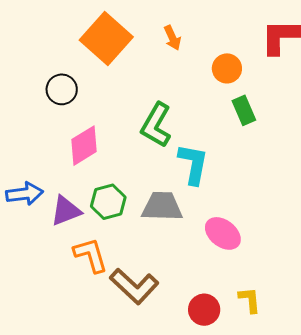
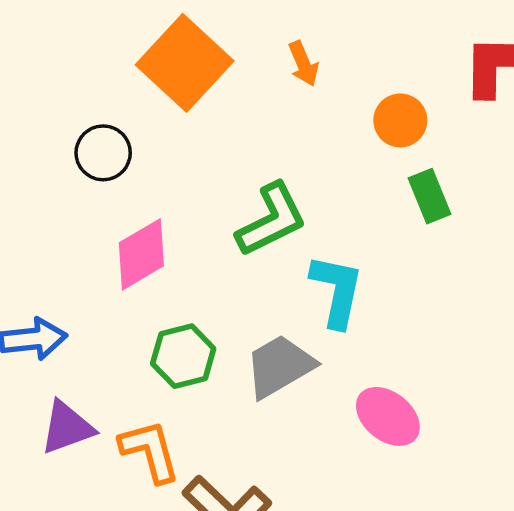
green L-shape: (156, 125) -> (271, 220), turned -147
gray trapezoid: (162, 206) -> (280, 366), turned -33
purple triangle: (66, 211) -> (67, 428), moved

